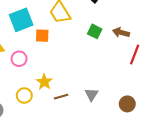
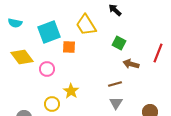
brown arrow: (121, 32) -> (131, 64), moved
red line: (135, 55) -> (158, 53), moved
brown line: (61, 97) -> (115, 84), moved

